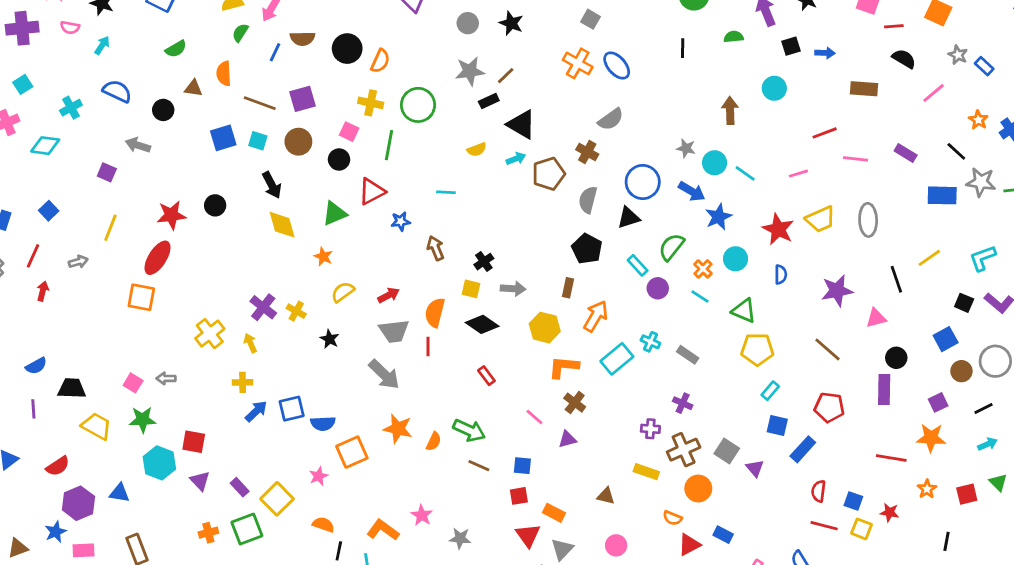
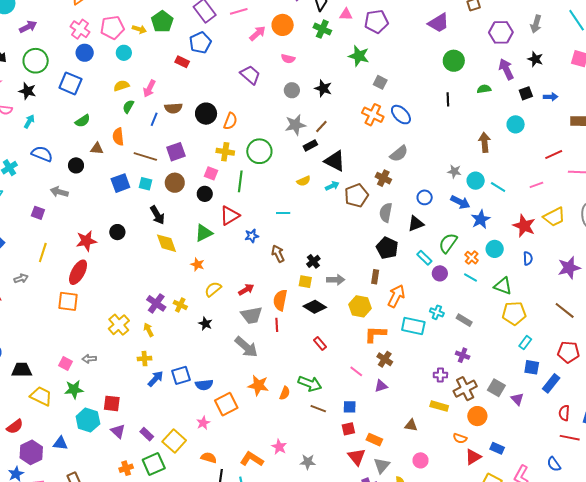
blue circle: (643, 182) -> (425, 197), size x0.6
cyan rectangle: (617, 359) -> (413, 326), turned 55

